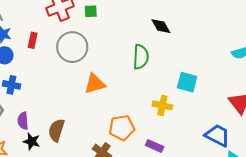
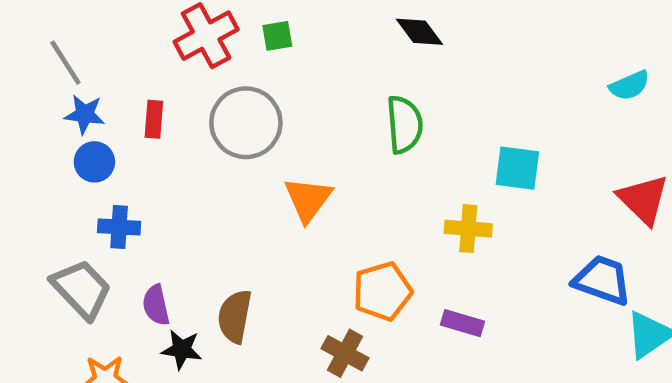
black diamond: (161, 26) -> (419, 32), moved
orange triangle: (95, 84) -> (308, 199), turned -30

